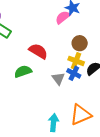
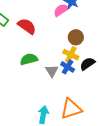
red semicircle: (38, 51) -> (27, 26), moved
green semicircle: (23, 71) -> (29, 59), moved

